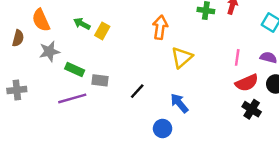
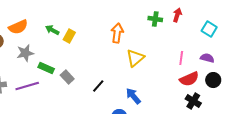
orange semicircle: (41, 20) -> (18, 27), turned -90
gray rectangle: (100, 80) -> (67, 77), turned 40
purple line: (72, 98) -> (27, 86), moved

